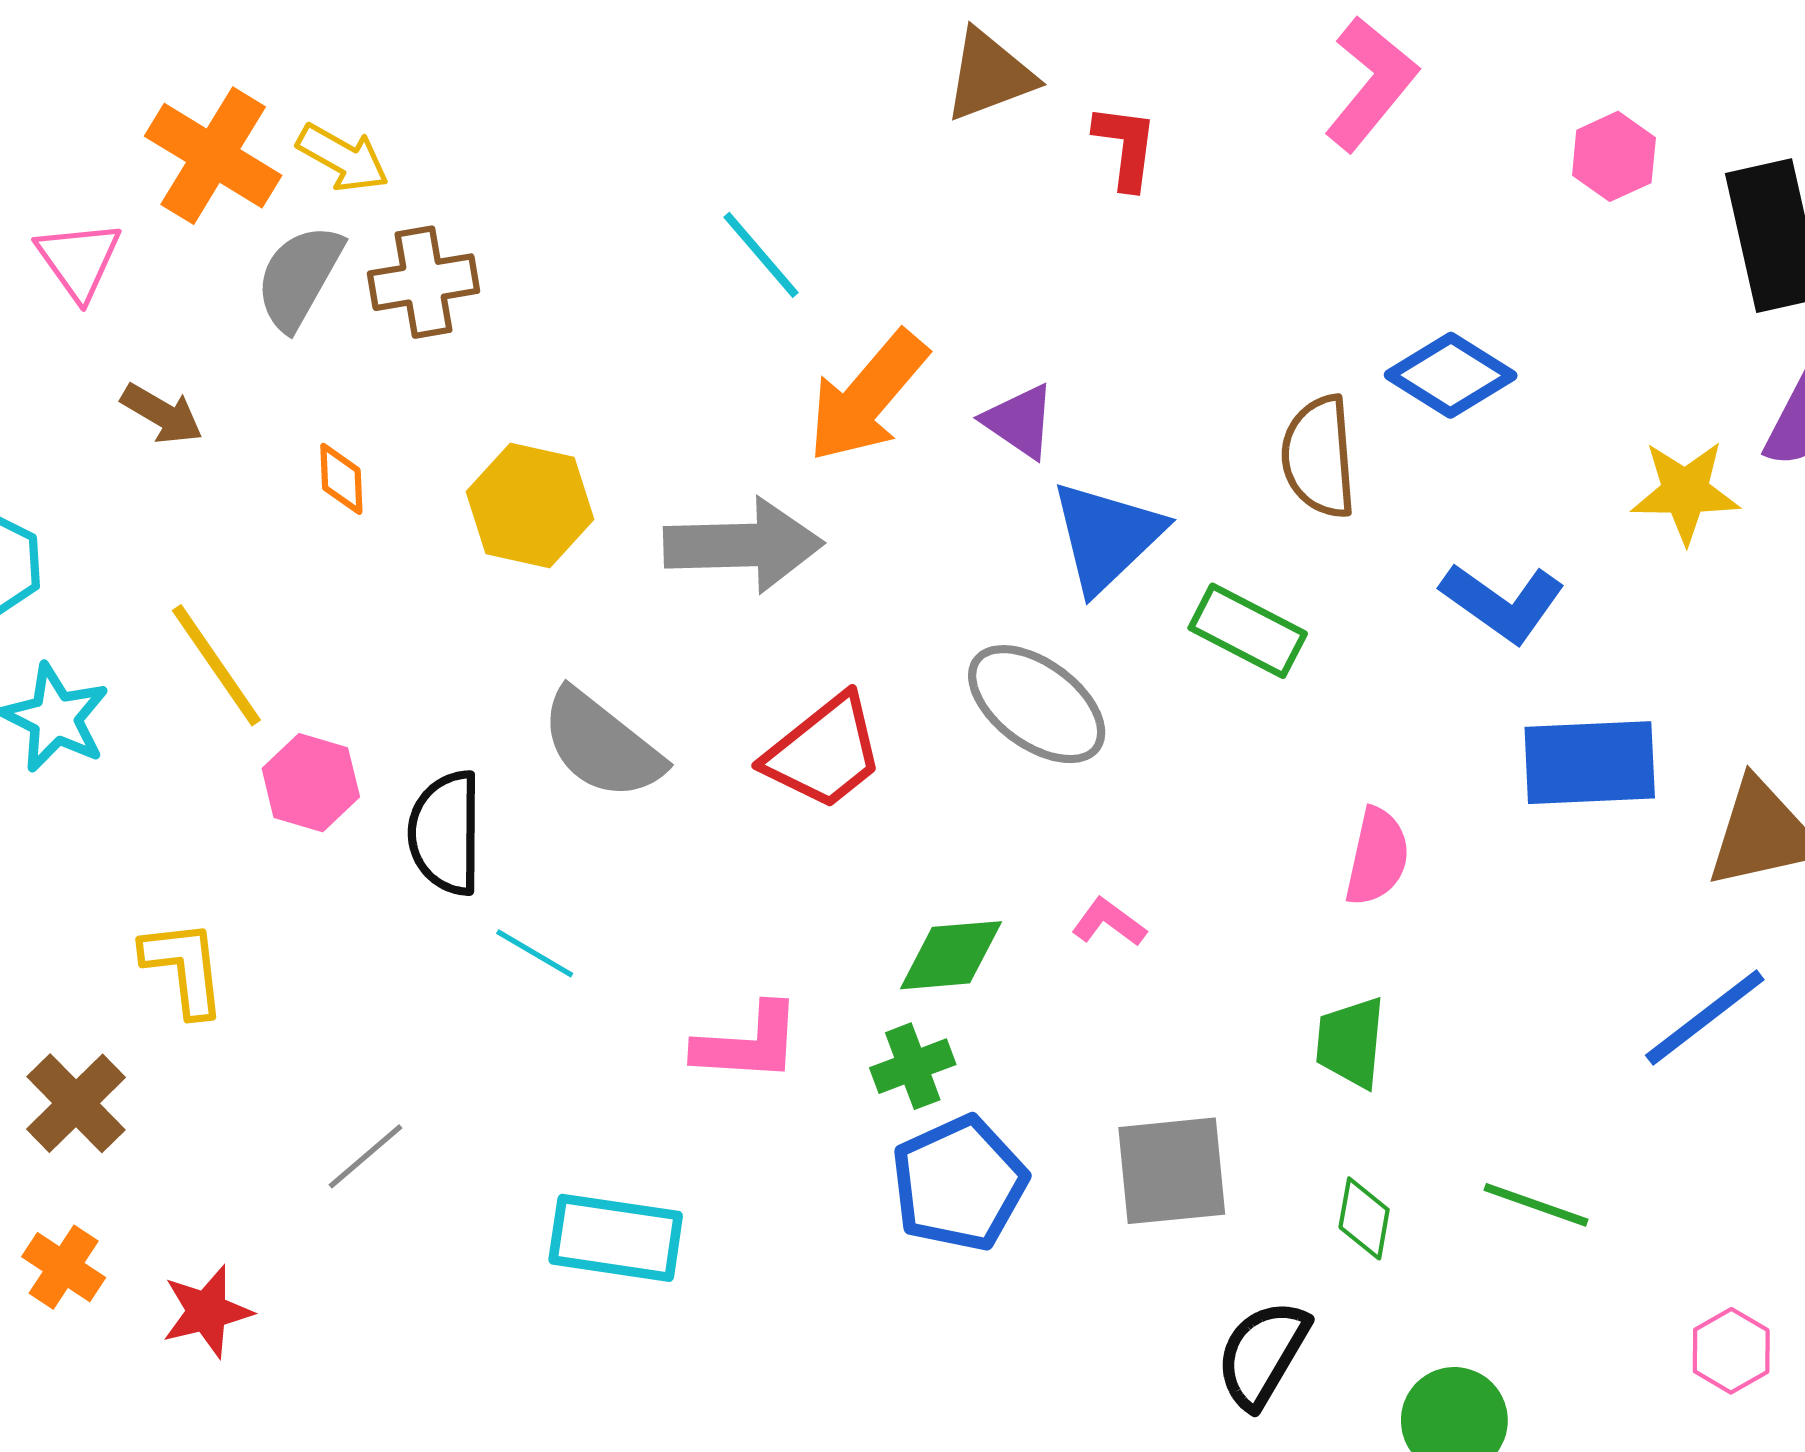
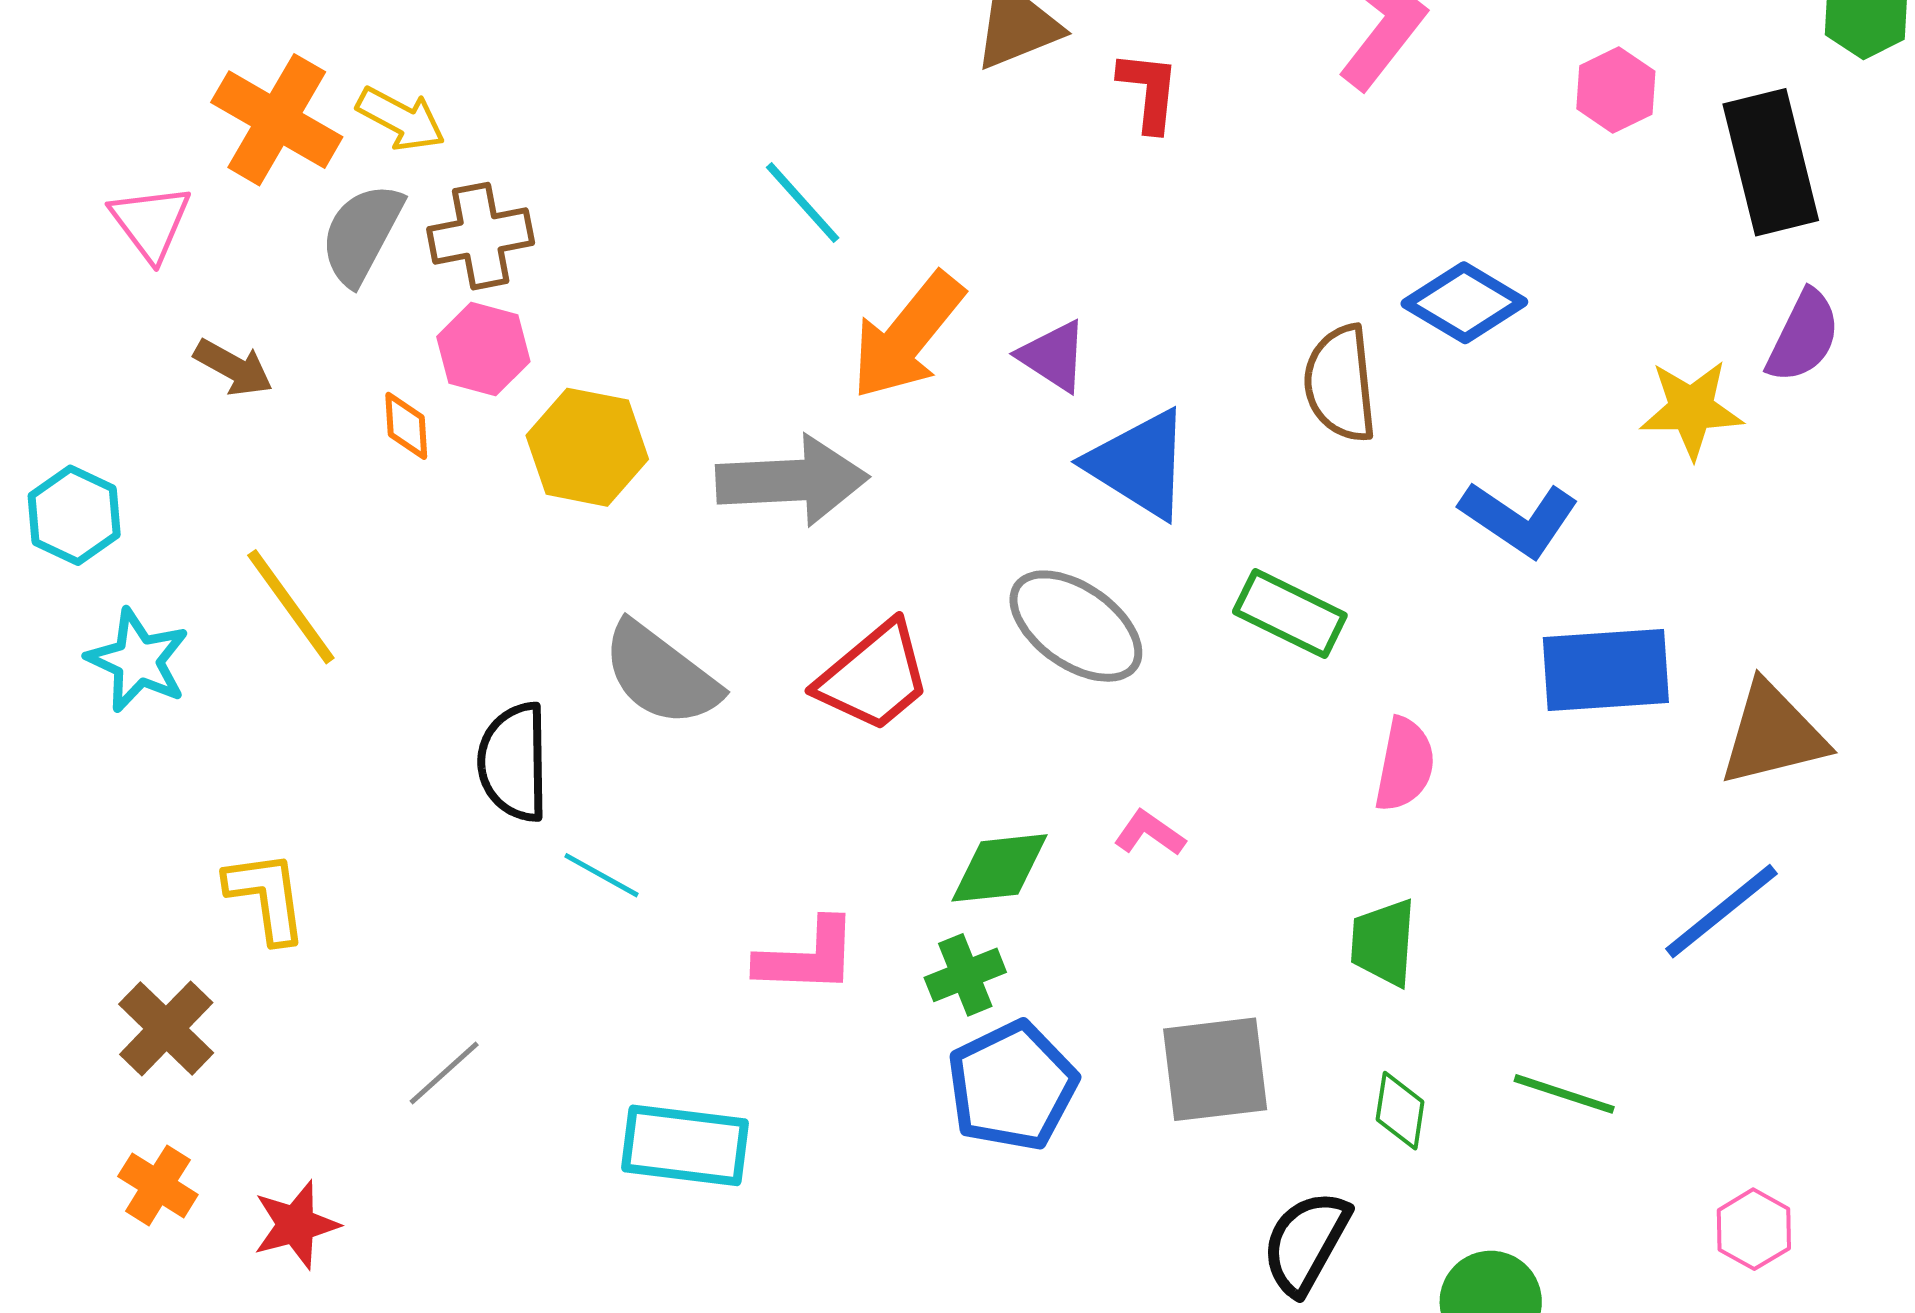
blue triangle: (1107, 536) -> (1139, 464), turned -43
green rectangle: (1248, 631) -> (1290, 613), moved
pink hexagon: (311, 783) -> (483, 349), moved

